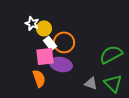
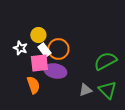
white star: (32, 23) -> (20, 48), moved
gray triangle: (91, 83) -> (85, 90), turned -40

